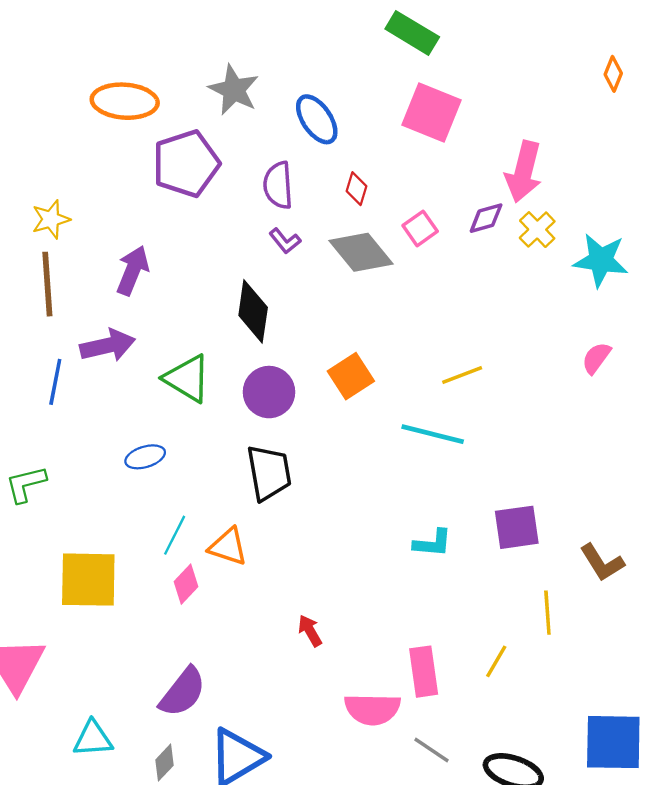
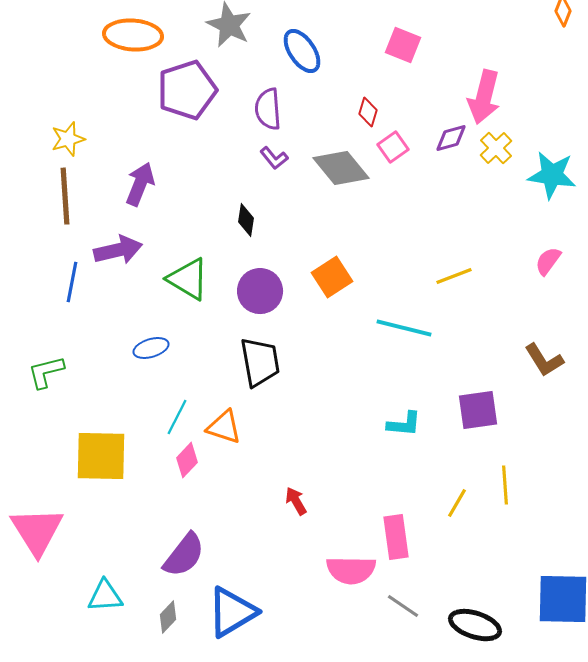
pink square: (432, 113) -> (403, 45), size x0.7
red diamond: (357, 189) -> (368, 112), moved
black diamond: (253, 311) -> (246, 220), size x0.6
yellow line: (462, 375) -> (454, 276), moved
brown L-shape: (602, 563) -> (544, 360), moved
yellow line: (496, 661) -> (457, 503), moved

